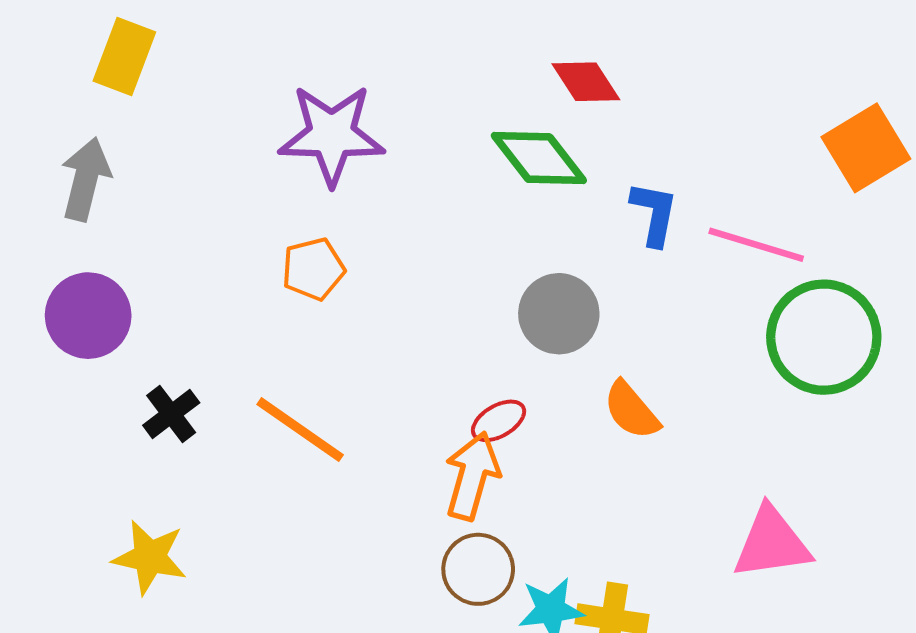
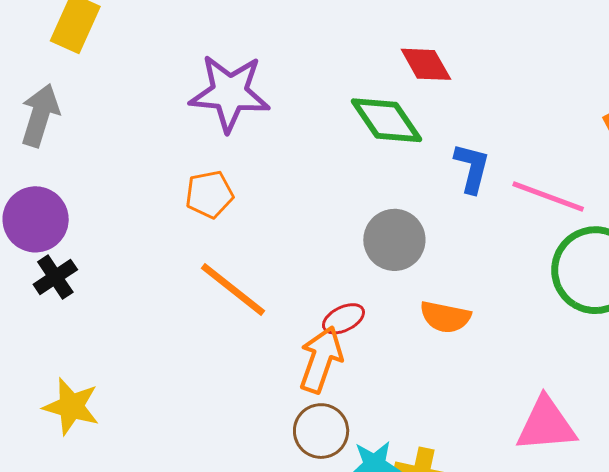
orange semicircle: (631, 410) -> (445, 317), turned -42
black cross: (171, 414) -> (55, 277), moved
orange line: (300, 430) -> (233, 289), moved

